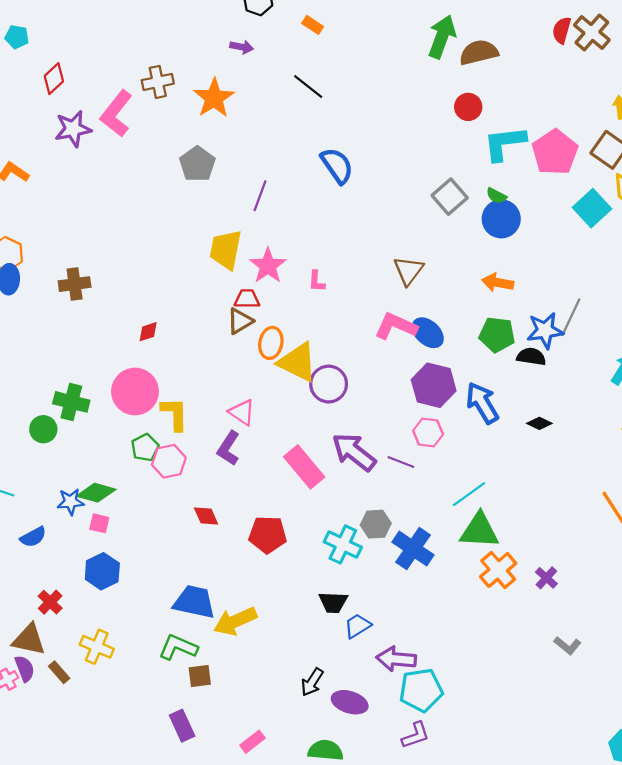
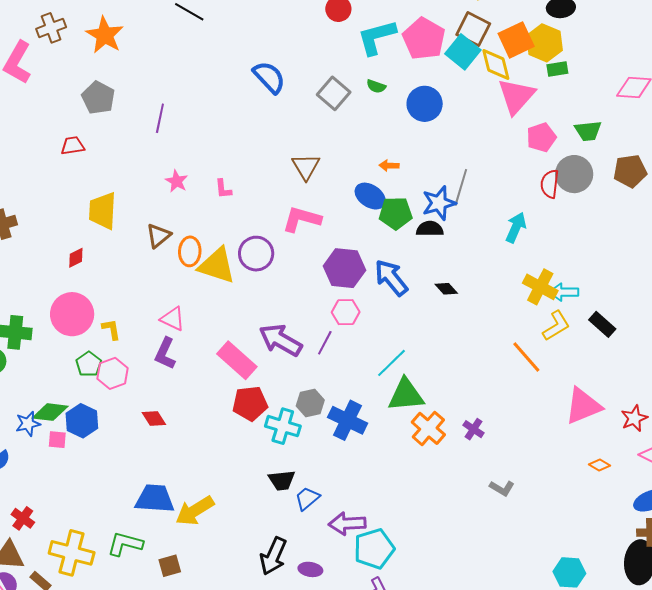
blue semicircle: (337, 166) -> (269, 77), moved
cyan square: (592, 208) -> (463, 52), moved
blue circle: (501, 219) -> (425, 104), moved
yellow trapezoid: (226, 250) -> (103, 211), moved
pink star: (268, 266) -> (177, 181), size x0.7
orange arrow: (498, 283) -> (389, 166), size x0.7
red trapezoid: (247, 299) -> (73, 146), moved
blue ellipse: (428, 333) -> (370, 196), moved
purple circle: (329, 384) -> (256, 254), moved
yellow L-shape: (175, 414) -> (111, 329), size x0.7
black diamond: (539, 423) -> (446, 289), turned 30
purple line: (401, 462) -> (325, 343), turned -75
red pentagon: (268, 535) -> (250, 403), moved
blue hexagon: (102, 571) -> (82, 421), moved
yellow cross: (97, 647) -> (72, 553), size x1.4
green L-shape: (178, 647) -> (125, 544), moved
black arrow: (312, 682) -> (273, 556), size x1.4
purple ellipse: (350, 702) -> (310, 569), size x0.7

